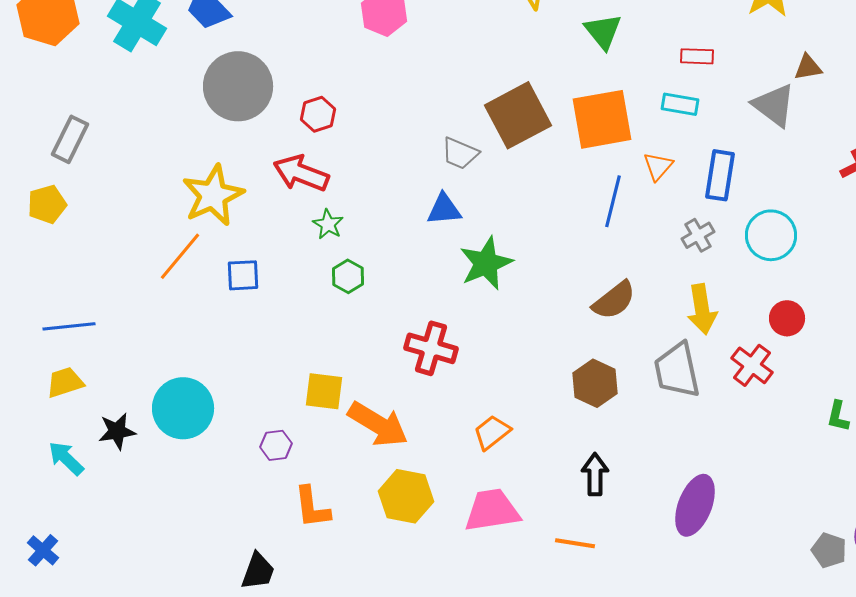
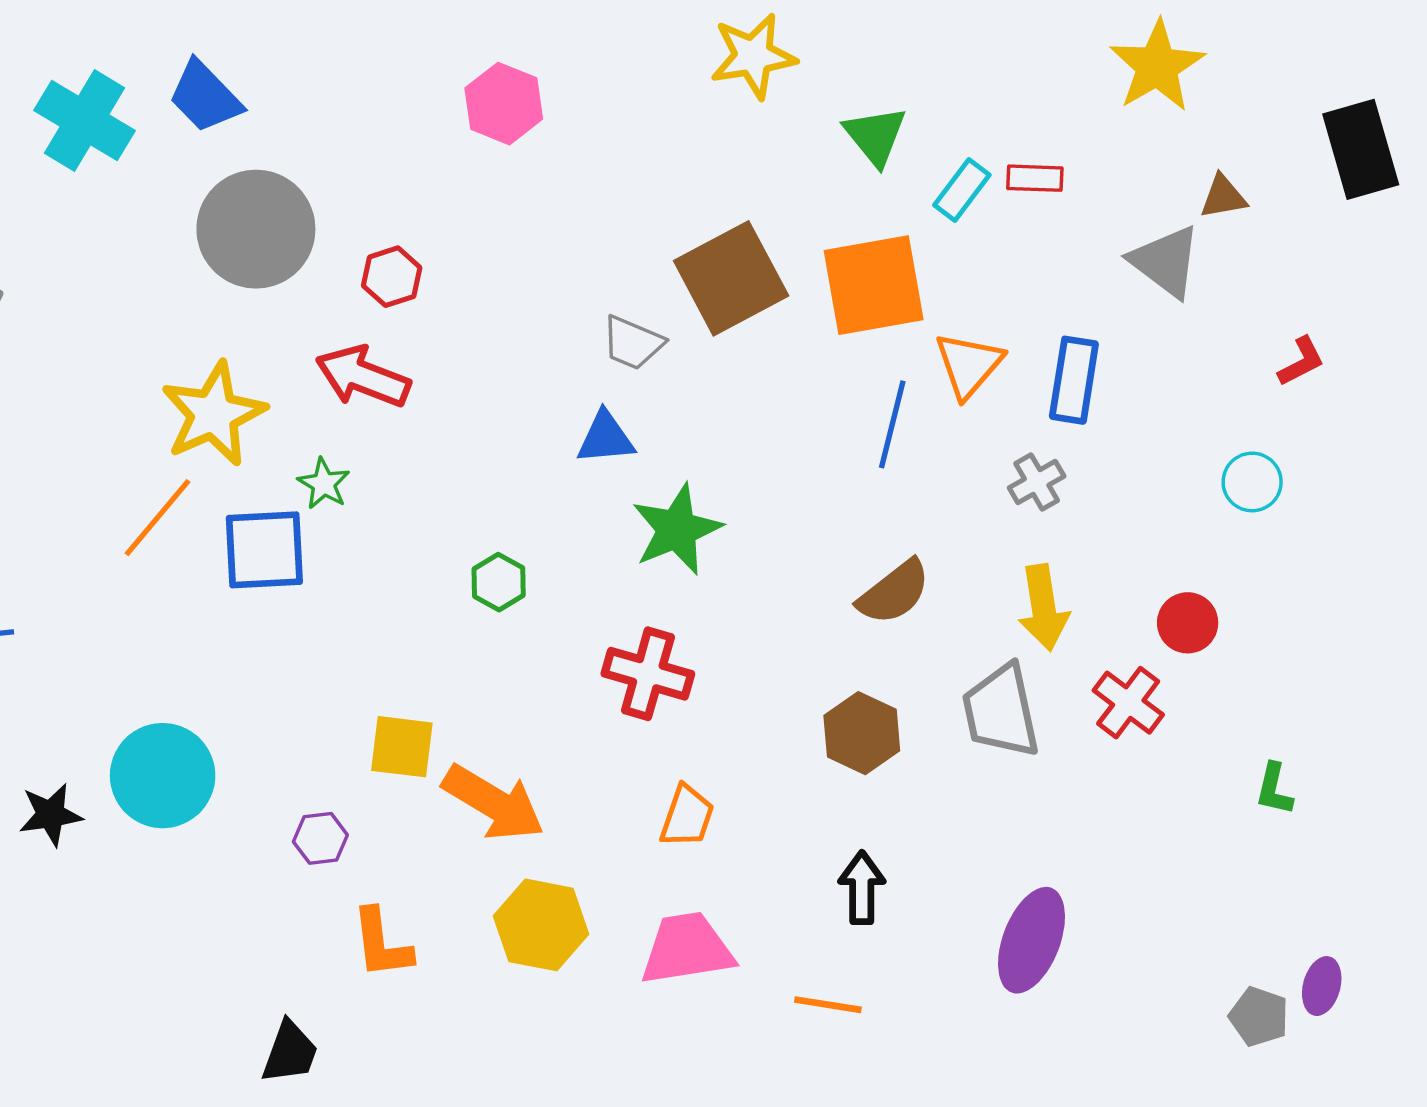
cyan rectangle: (680, 104) -> (962, 190), moved, turned -63
orange triangle: (658, 166) -> (969, 365), size x1.4
green star: (328, 224) -> (324, 484), moved
cyan circle: (771, 235) -> (1252, 482), moved, size x0.7
blue square: (243, 275) -> (264, 550), size x1.5
green hexagon: (348, 276) -> (499, 582), moved
red cross: (431, 348) -> (648, 674), moved
orange trapezoid: (492, 432) -> (687, 816), turned 147

